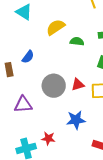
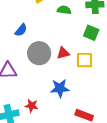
blue semicircle: (28, 57) -> (21, 30), moved

